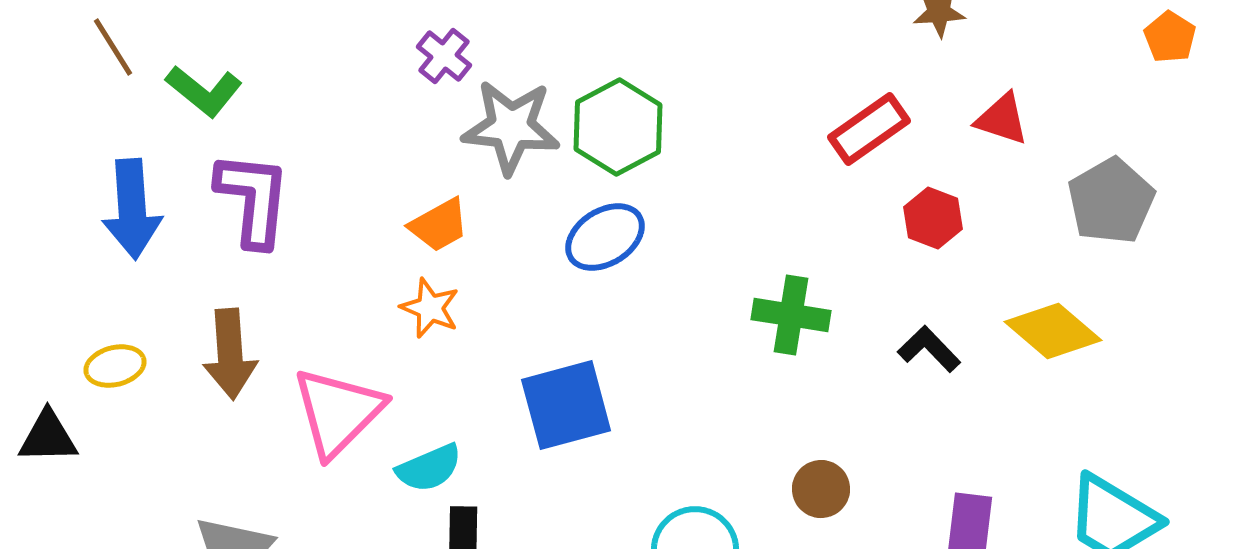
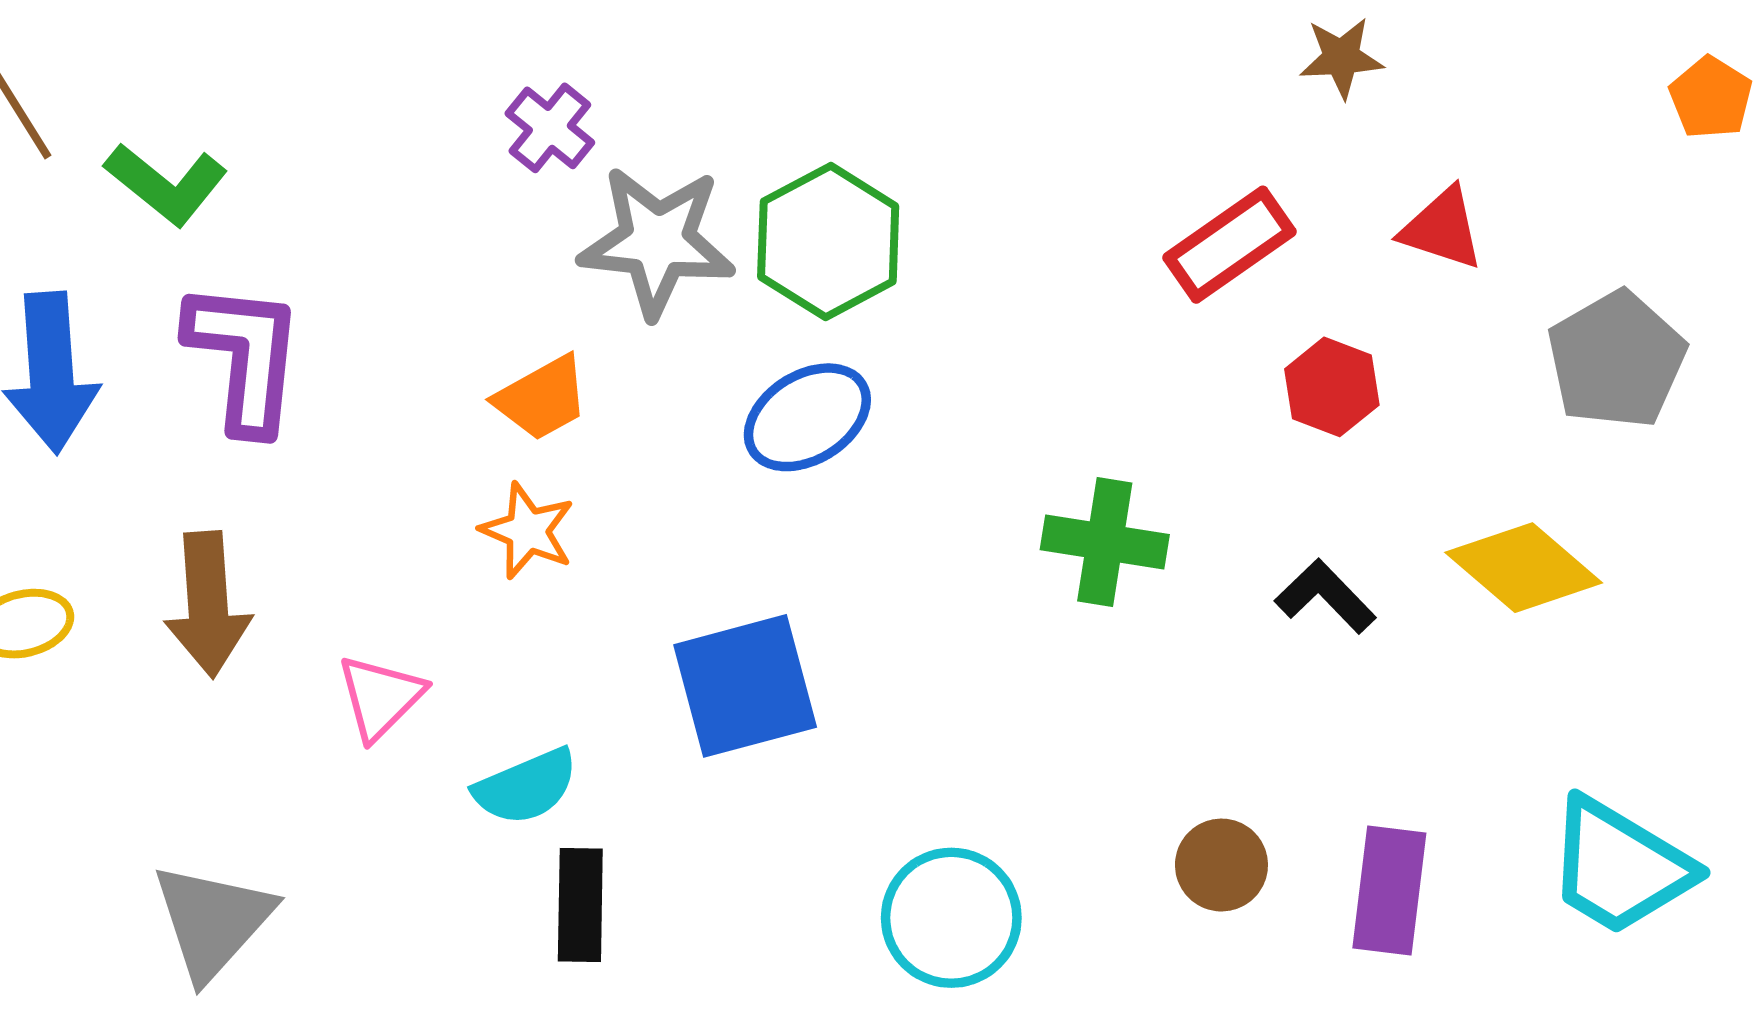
pink triangle: (338, 412) -> (380, 697), size x0.6
brown circle: (821, 489) -> (1221, 865), moved

